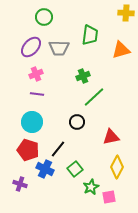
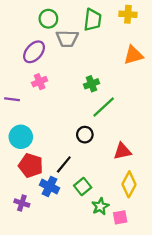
yellow cross: (126, 13) -> (128, 14), moved
green trapezoid: (90, 35) -> (93, 20), moved
gray trapezoid: (59, 48) -> (67, 39), moved
purple line: (37, 94) -> (12, 99), moved
cyan circle: (32, 122) -> (21, 137), moved

